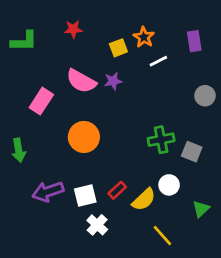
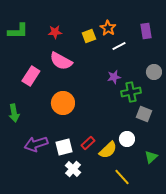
red star: (73, 29) -> (55, 32), moved
purple star: (113, 81) -> (114, 77), moved
green cross: (161, 140) -> (131, 92), moved

